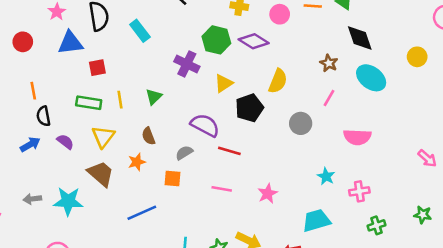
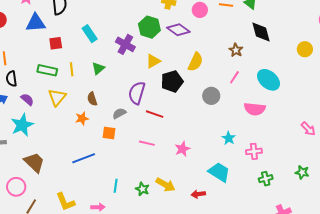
cyan rectangle: (140, 31) -> (90, 34), moved
cyan ellipse: (371, 78) -> (269, 80), moved
purple semicircle: (205, 125) -> (137, 93), turned -105
brown trapezoid: (101, 174) -> (34, 162), moved
cyan star: (68, 201) -> (22, 125), moved, turned -30
cyan trapezoid: (316, 220) -> (219, 172), turned 45

